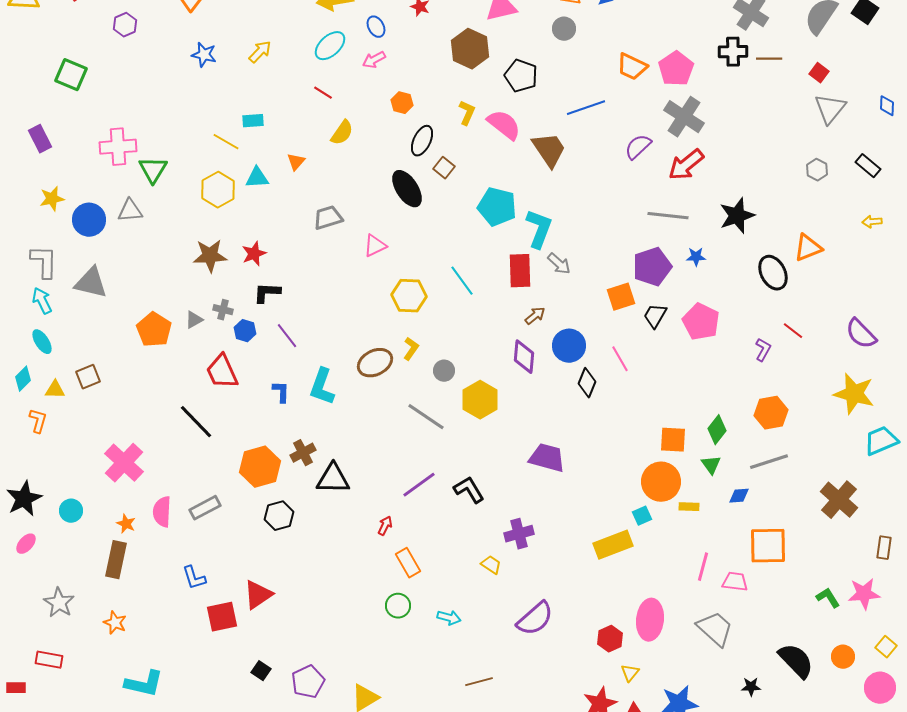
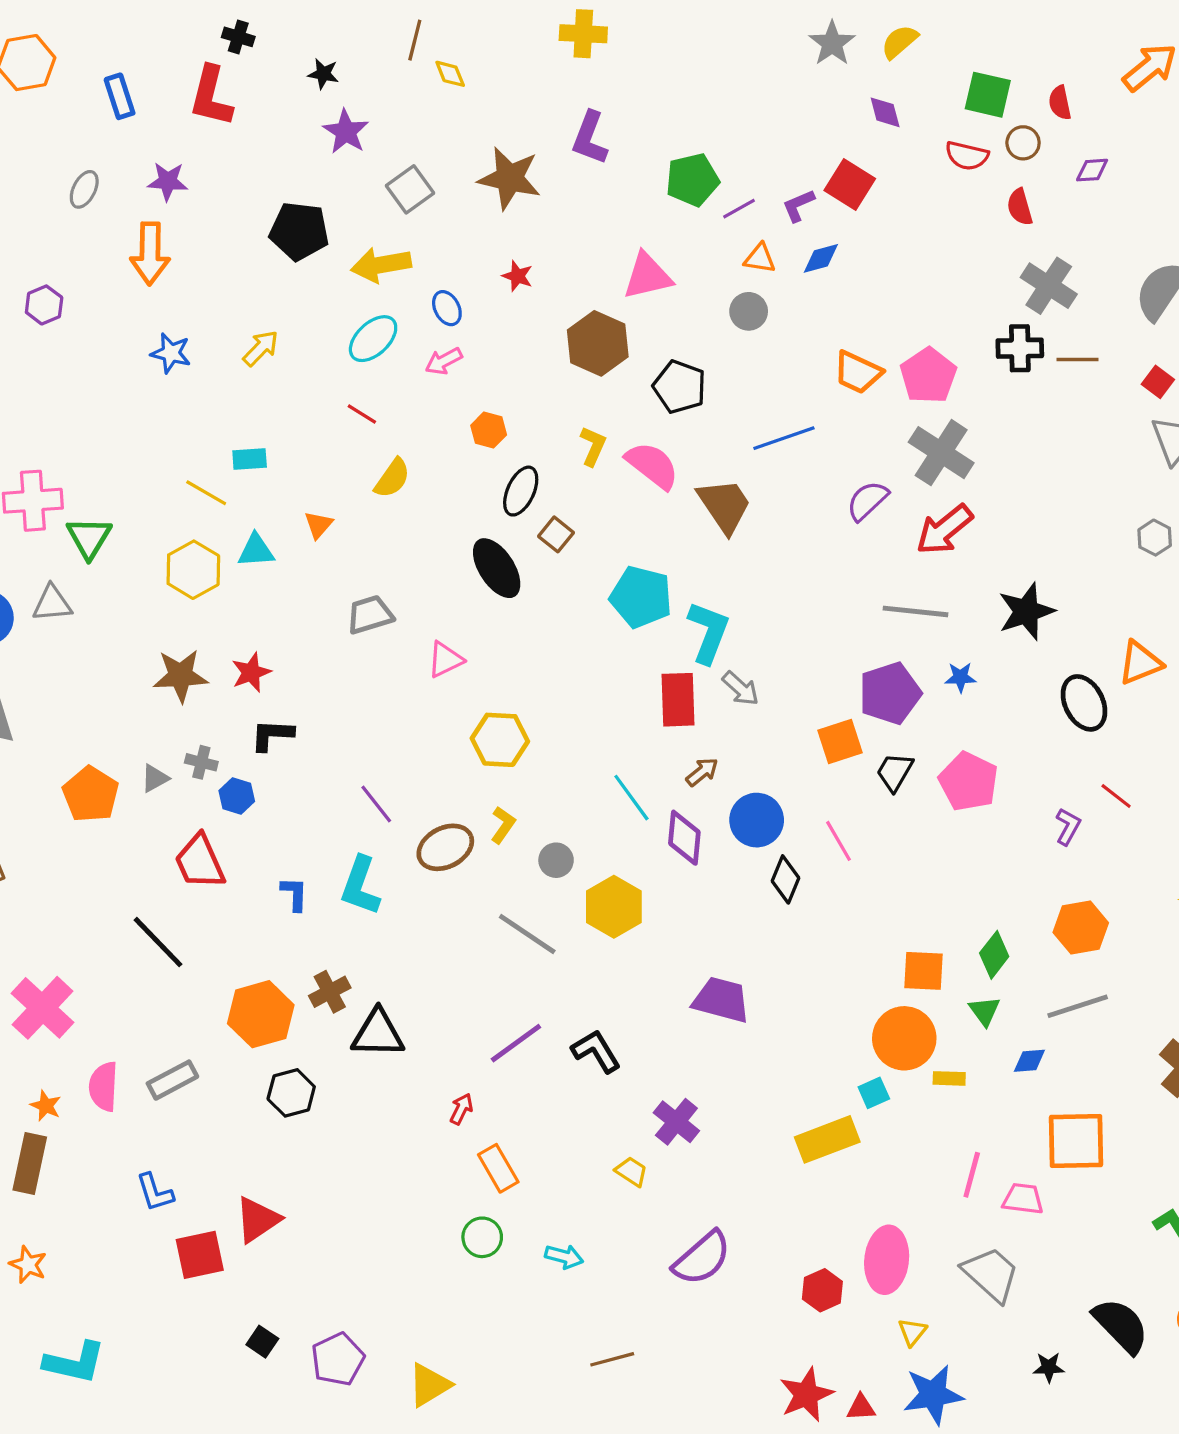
cyan line: (462, 281) -> (631, 798), moved
purple line: (287, 336) -> (376, 804), moved
purple cross: (519, 534) -> (676, 1122), turned -36
yellow triangle: (630, 673) -> (912, 1332), moved

